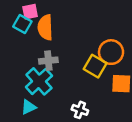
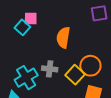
orange semicircle: (45, 27) -> (63, 37), moved
gray cross: (48, 61) -> (50, 69), moved

